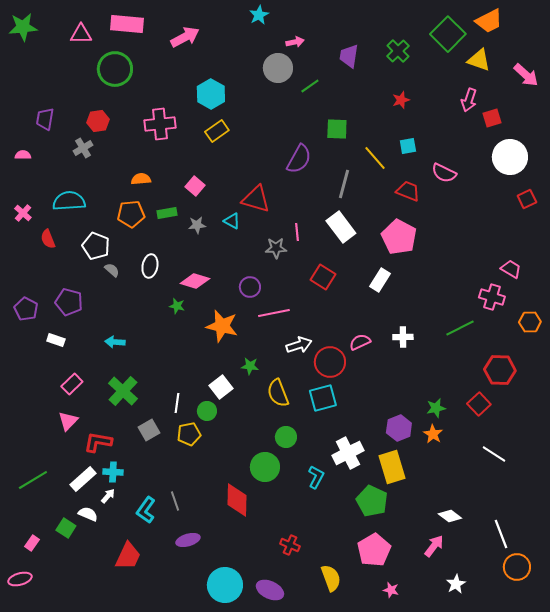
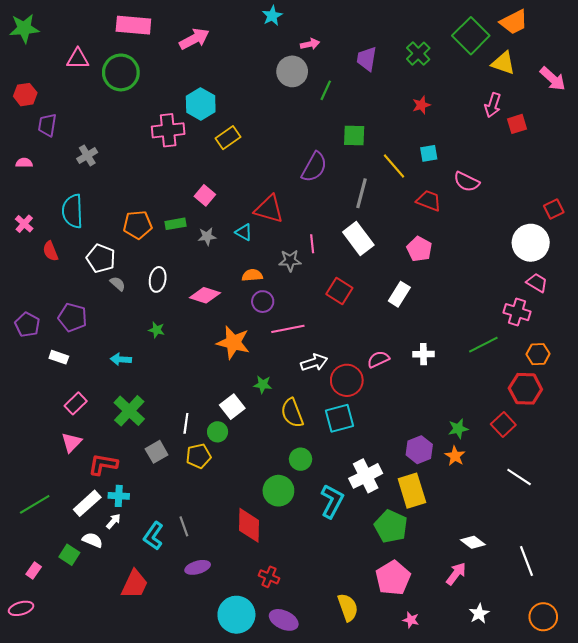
pink triangle: (81, 34) -> (78, 59), moved
green line: (310, 86) -> (326, 90), turned -30
cyan hexagon: (211, 94) -> (201, 104), moved
red hexagon: (98, 121) -> (25, 95), moved
white circle: (510, 157) -> (531, 243), moved
orange semicircle: (141, 179) -> (252, 275), moved
cyan semicircle: (69, 201) -> (73, 211), turned -88
pink pentagon: (399, 237) -> (419, 249), size x0.7
green star: (177, 306) -> (157, 330), moved
orange hexagon: (530, 322) -> (538, 354), moved
cyan L-shape: (316, 477) -> (332, 501), size x1.4
red cross: (290, 545) -> (269, 577), moved
orange circle: (517, 567) -> (543, 617), moved

